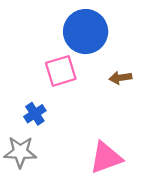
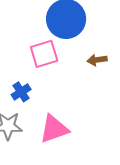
pink triangle: (106, 158) -> (54, 129), moved

